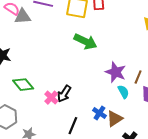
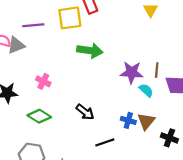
black arrow: (64, 94) -> (85, 112), turned -66
pink cross: (51, 98) -> (43, 81), moved
black line: (73, 126) -> (105, 142), turned 66

